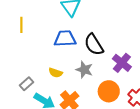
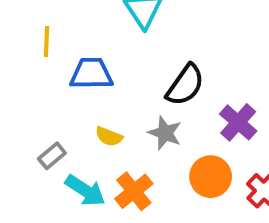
blue trapezoid: (65, 39) -> (91, 74), moved
black semicircle: (94, 45) -> (185, 85), turned -115

